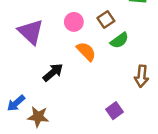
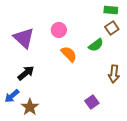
brown square: (106, 19) -> (112, 28), moved
black arrow: (53, 72) -> (26, 73), moved
brown star: (38, 117) -> (30, 107), turned 30

